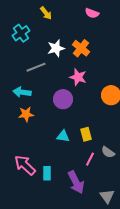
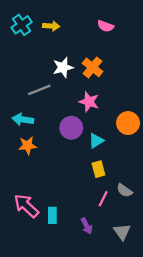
yellow arrow: (46, 13) -> (51, 26), turned -48
cyan cross: (21, 33) -> (22, 25), moved
cyan triangle: (63, 136) -> (96, 141), moved, turned -40
purple arrow: (76, 182) -> (87, 226), size x0.6
gray triangle: (107, 196) -> (122, 232), moved

